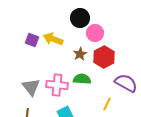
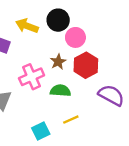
yellow arrow: (53, 39) -> (27, 26), moved
pink cross: (57, 85) -> (32, 77), moved, turned -30
yellow line: (107, 104) -> (71, 120), moved, turned 40

